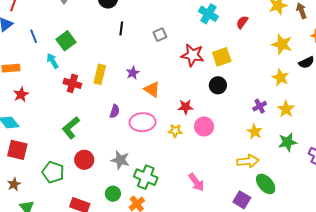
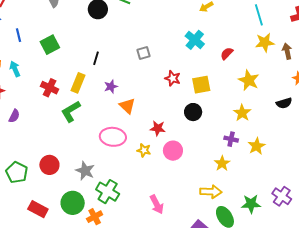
black line: (121, 29) -> (96, 58), moved
yellow star: (282, 44) -> (249, 80), moved
red star: (193, 55) -> (173, 78), size x0.7
cyan arrow: (53, 61) -> (15, 69), moved
yellow star: (281, 77) -> (242, 113), moved
purple cross: (260, 106) -> (231, 139), turned 32
purple semicircle: (115, 111) -> (14, 116), moved
green L-shape: (71, 128) -> (71, 111), moved
green star: (287, 142) -> (251, 204), moved
green circle: (113, 194) -> (73, 203), size x1.5

